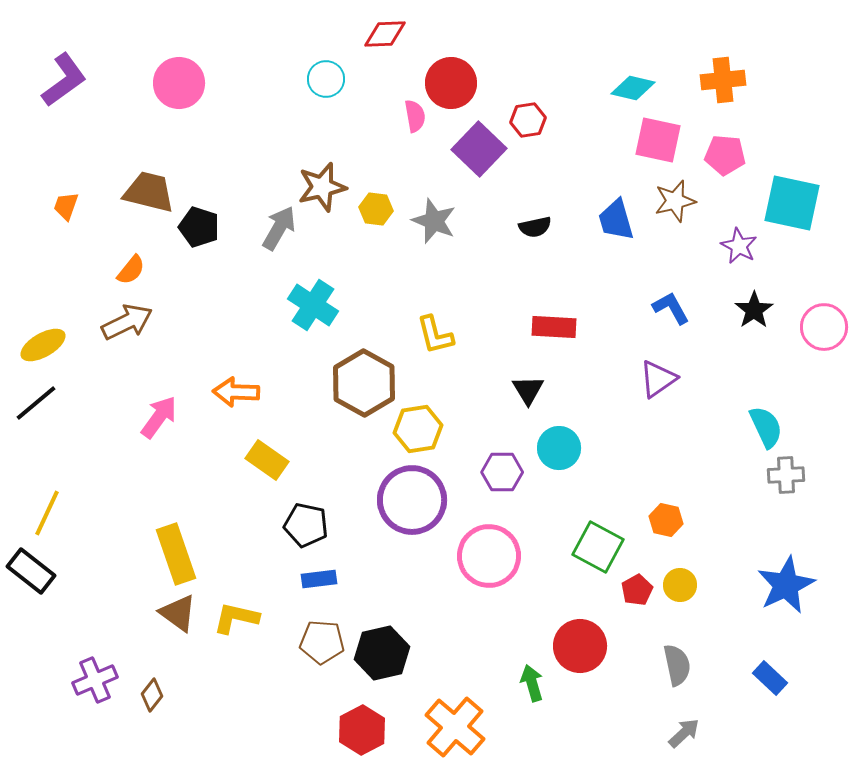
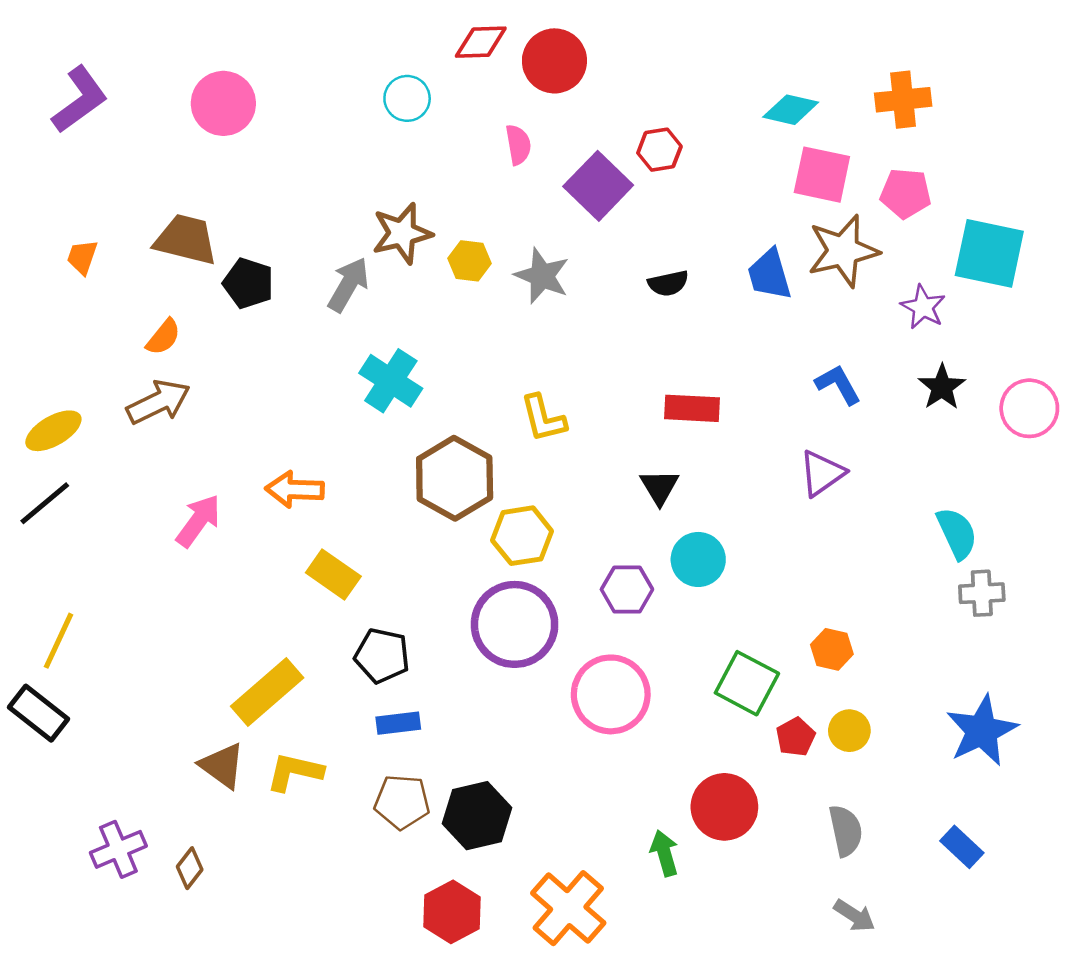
red circle: (451, 83) -> (554, 61), moved
brown star: (675, 201) -> (843, 251), size x1.4
yellow rectangle: (176, 554) -> (267, 692), moved, turned 68
gray arrow: (684, 733) -> (854, 916), turned 76

